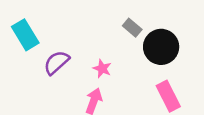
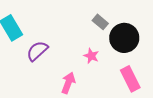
pink star: (102, 69) -> (91, 56), moved

